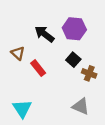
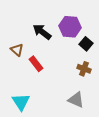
black square: (73, 60) -> (86, 44), moved

